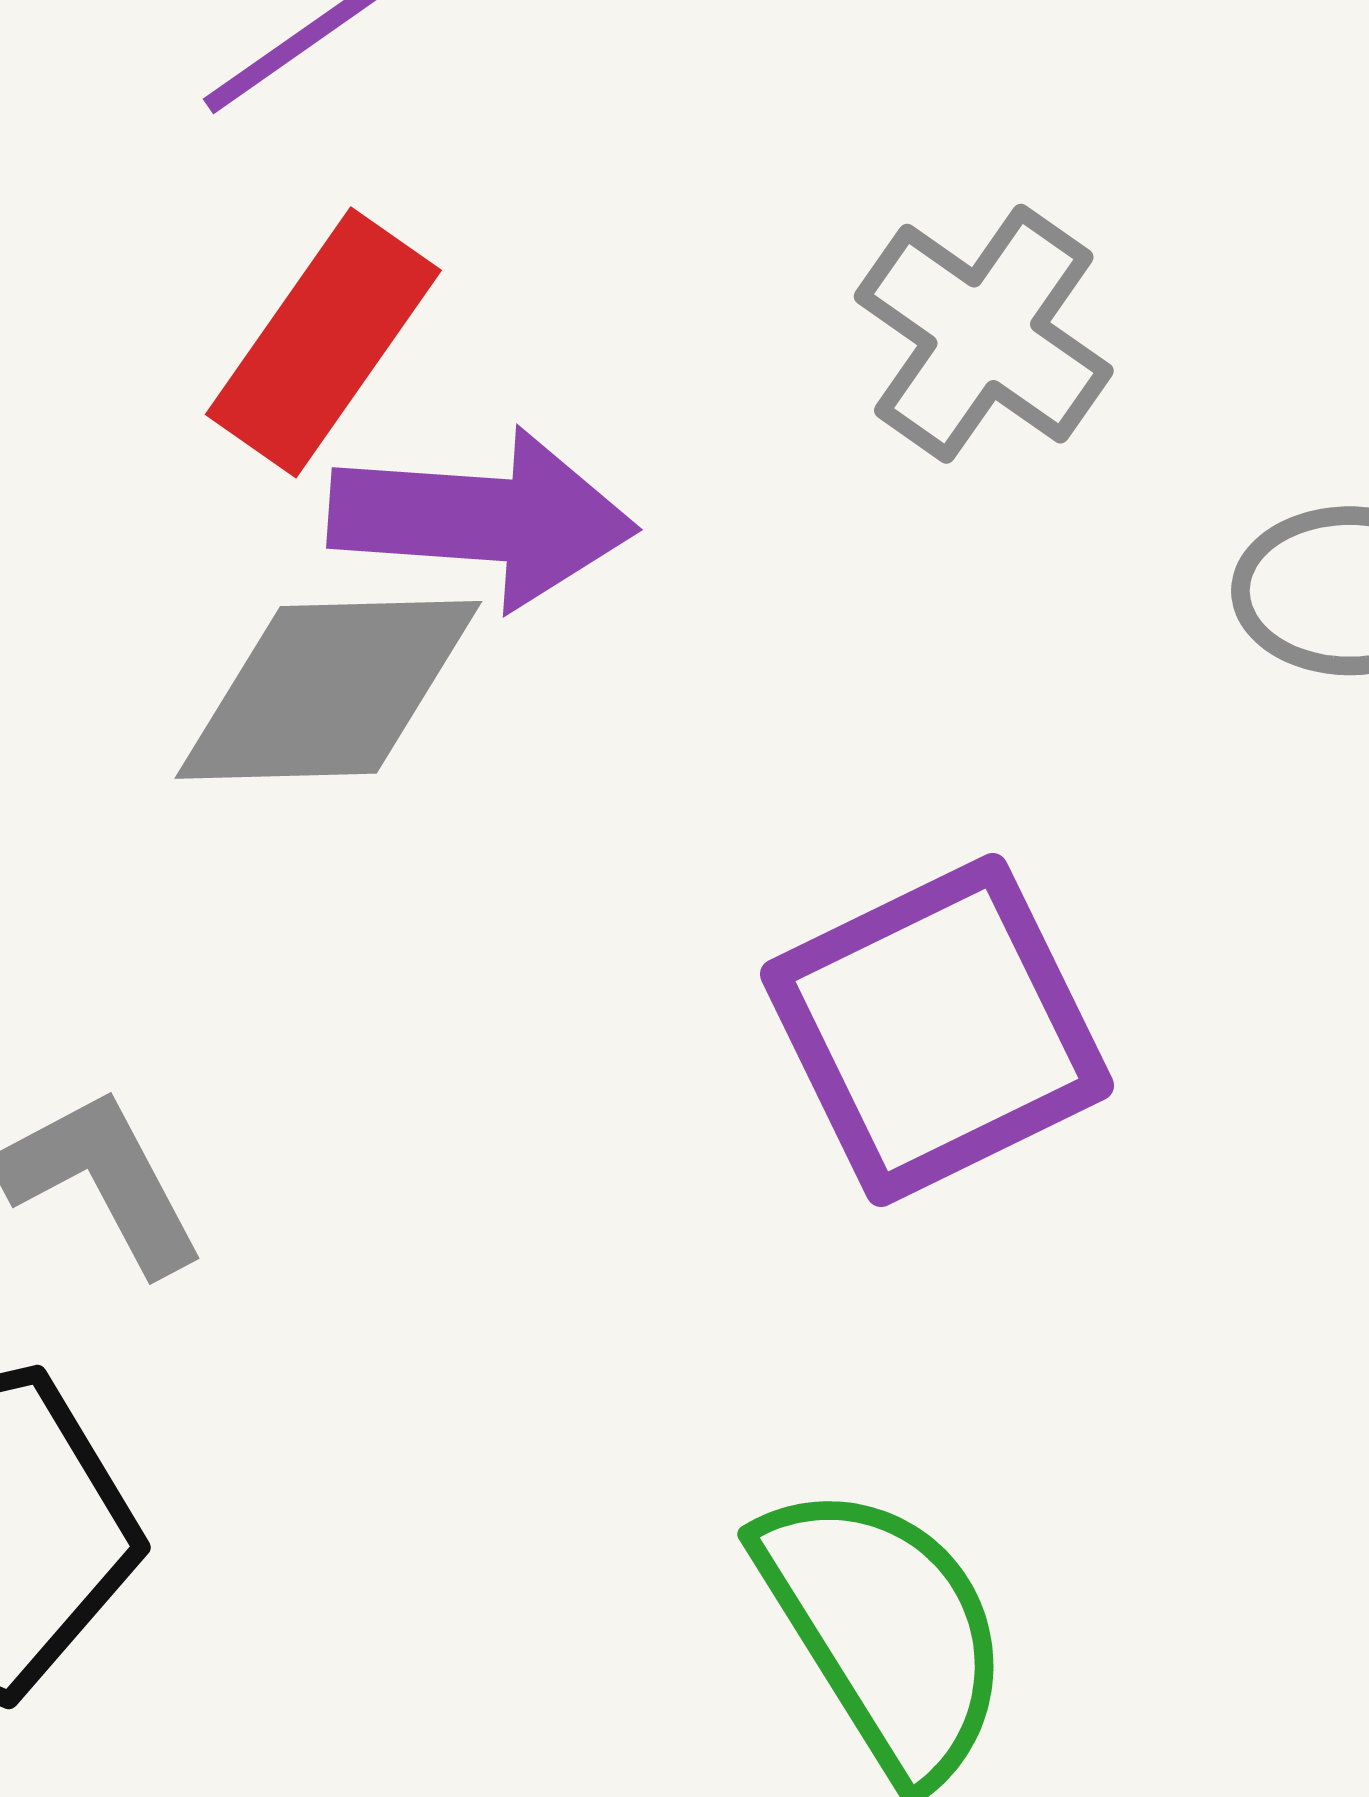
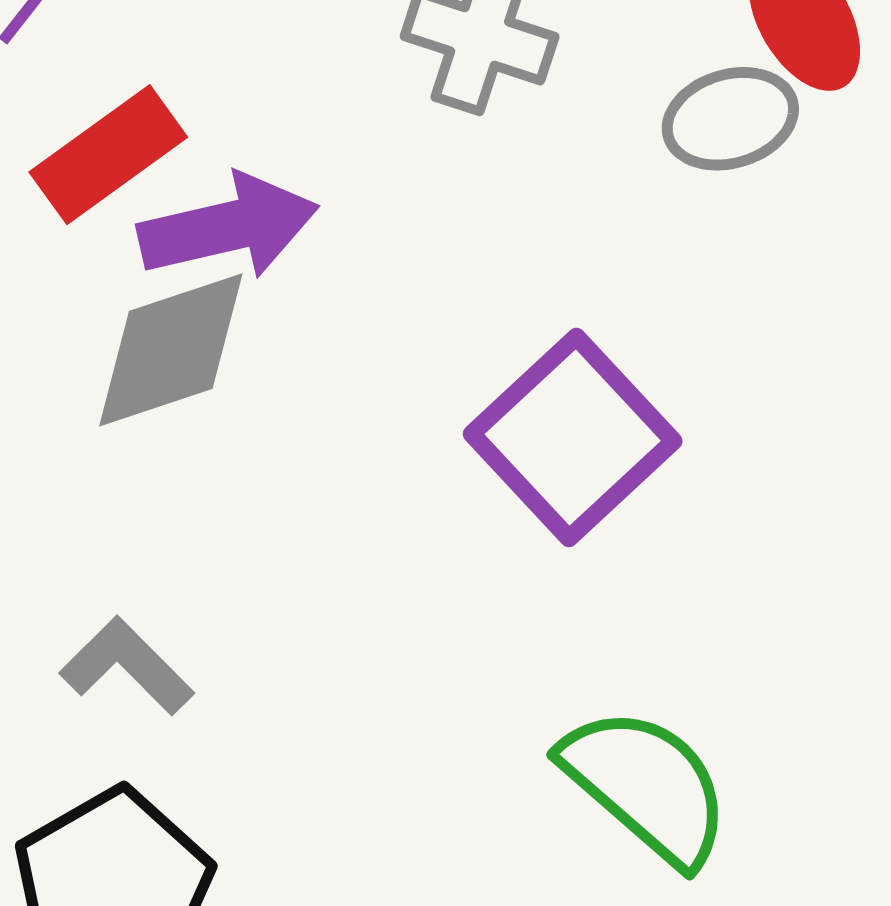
red rectangle: (323, 342) -> (108, 155), turned 36

